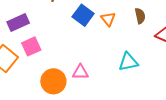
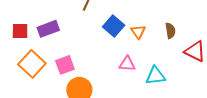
pink square: (31, 46) -> (65, 65), moved
pink triangle: (80, 72) -> (127, 64), moved

